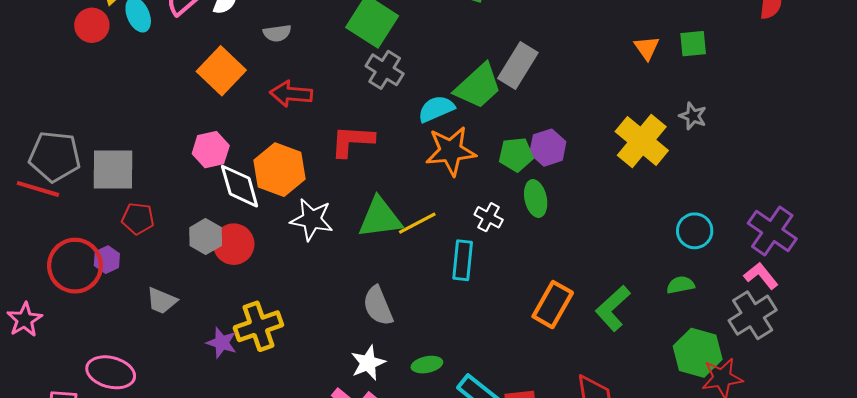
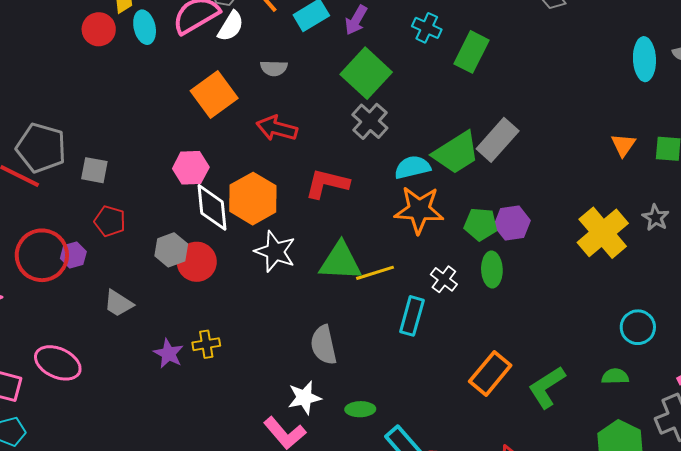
gray square: (113, 170) -> (94, 170), size x0.6
yellow cross: (258, 326) -> (206, 344), size x0.6

